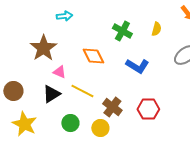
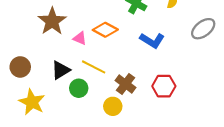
orange diamond: (93, 56) -> (105, 30), turned -35
pink triangle: (59, 72) -> (80, 38), moved
green circle: (70, 123) -> (79, 88), moved

